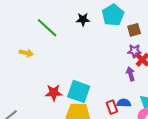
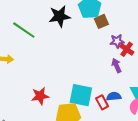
black star: (83, 19) -> (60, 16), size x1.5
brown square: (134, 30) -> (101, 21), moved
cyan square: (79, 91) -> (81, 95), moved

